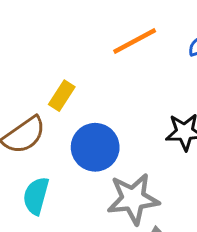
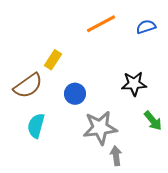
blue circle: (95, 147) -> (75, 94), size x0.7

